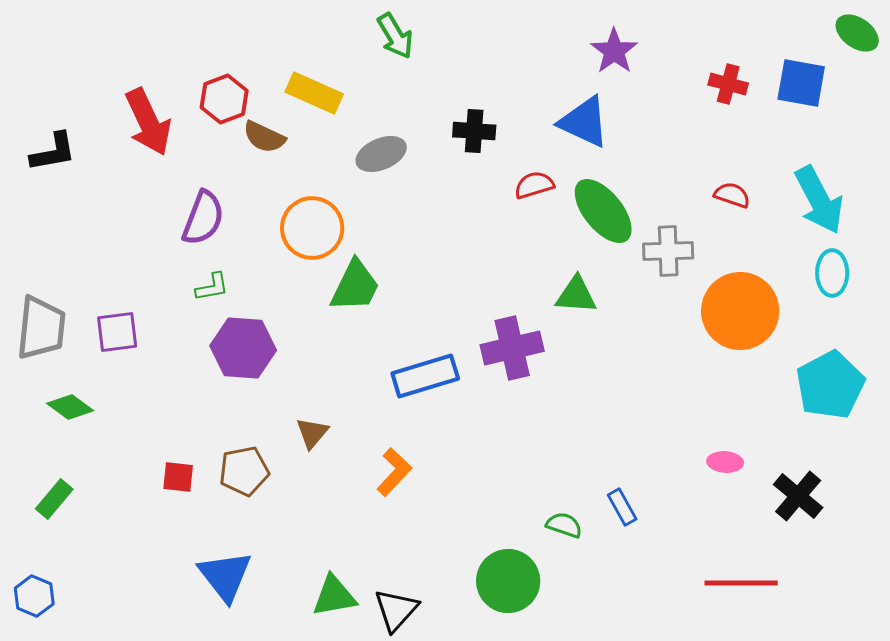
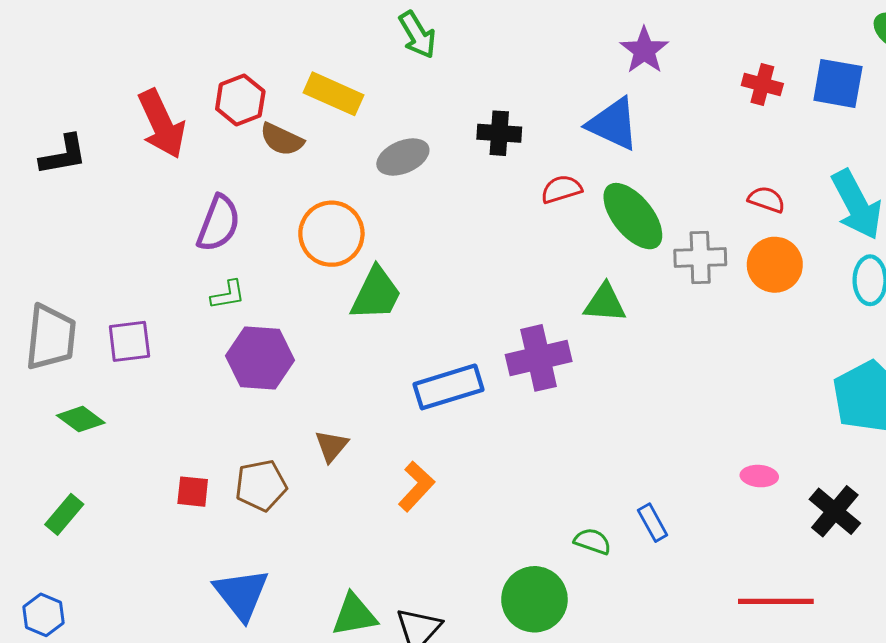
orange circle: (740, 311) -> (775, 265), moved, size x0.7

